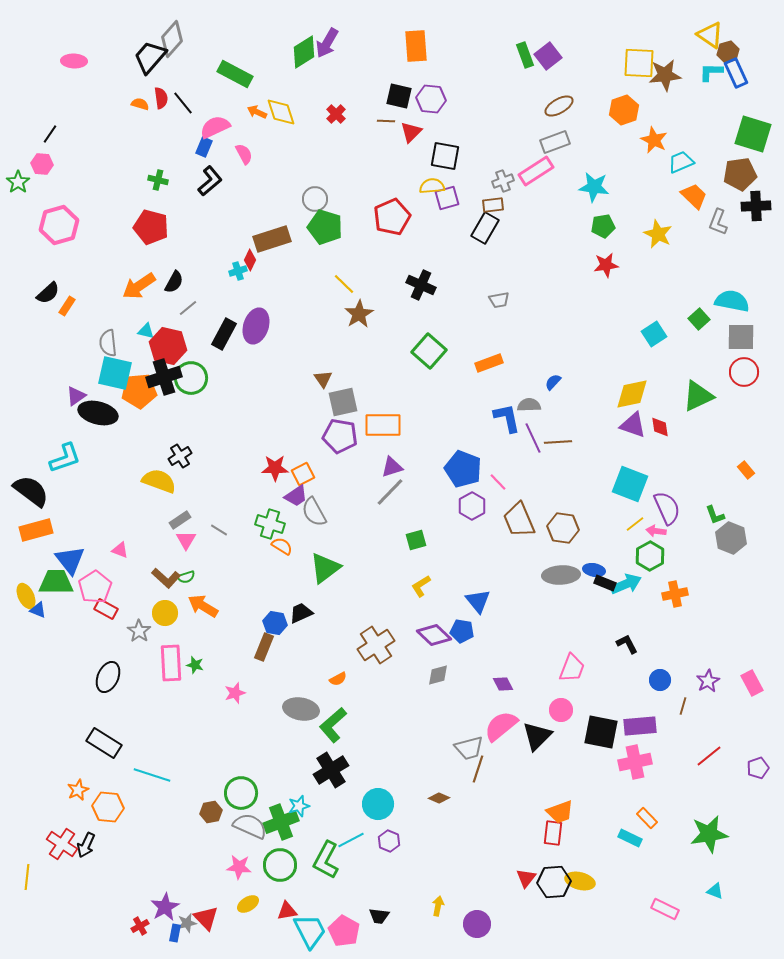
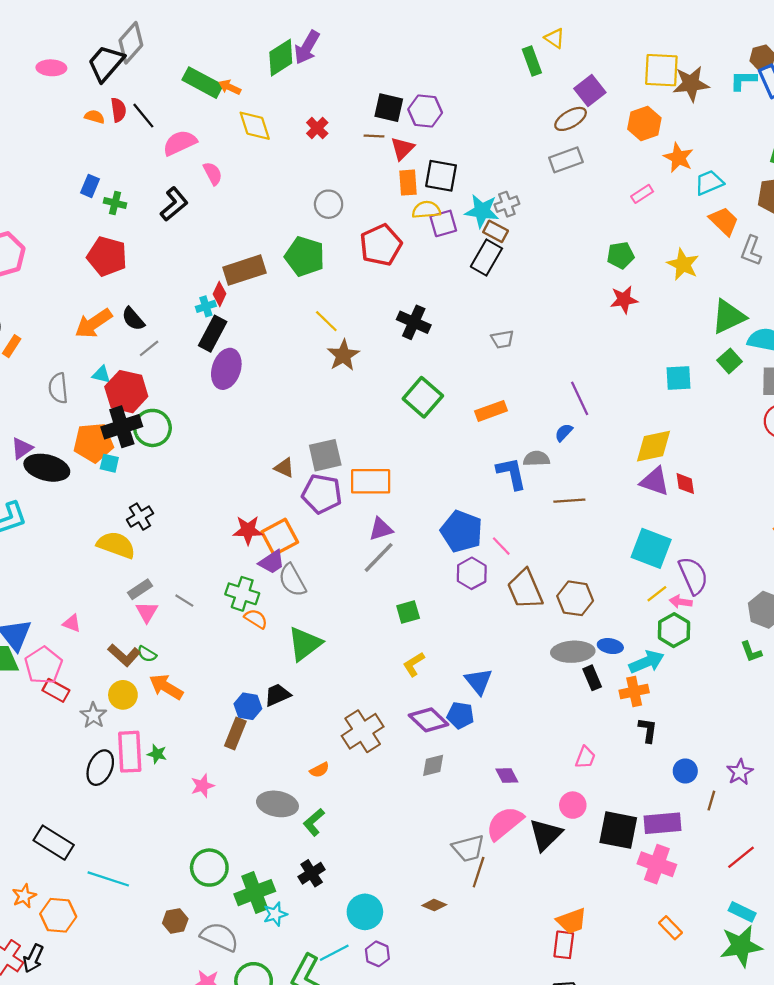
yellow triangle: (710, 35) -> (555, 38), moved, size x0.7
orange rectangle: (416, 46) -> (408, 183), moved, size x0.7
purple square: (548, 56) -> (590, 91), moved
pink ellipse: (74, 61) -> (51, 68), moved
orange arrow: (257, 112) -> (230, 87), moved
blue rectangle: (204, 147) -> (90, 186), moved
pink rectangle: (536, 171) -> (642, 194), moved, size x0.6
cyan star: (594, 187) -> (482, 211), moved
gray circle: (315, 199) -> (329, 204), moved
brown rectangle: (493, 205) -> (496, 231), turned 35
black semicircle: (174, 282) -> (133, 319), turned 110
black rectangle: (224, 334) -> (213, 334), moved
cyan square: (654, 334) -> (678, 378), turned 30
cyan square: (115, 373) -> (109, 463), moved, size x0.5
brown triangle: (323, 379) -> (284, 468), moved, turned -30
green triangle: (698, 396) -> (728, 317), moved
purple line: (533, 438) -> (580, 398), moved
orange square: (303, 474) -> (280, 537), size x1.4
green L-shape: (715, 515) -> (751, 652), moved
green semicircle: (186, 577) -> (147, 654), turned 48
black rectangle: (605, 583) -> (592, 678), moved, turned 45
orange cross: (675, 594) -> (634, 691), moved
black L-shape: (627, 644) -> (648, 730), turned 35
pink trapezoid: (572, 668) -> (585, 757), size x0.7
black ellipse: (108, 677) -> (100, 768), moved
green L-shape: (333, 725) -> (314, 822), size x0.7
pink cross: (635, 762) -> (657, 864), turned 32
black cross: (331, 770) -> (312, 873), size x0.7
green circle: (241, 793) -> (209, 868), moved
green cross: (281, 822) -> (255, 893), moved
cyan rectangle: (630, 838) -> (742, 912), moved

